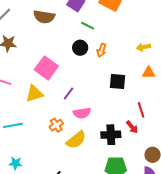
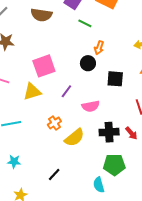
black circle: (80, 48) -> (88, 63), moved
pink square: (46, 68) -> (44, 66), turned 35
pink semicircle: (82, 113) -> (91, 106), moved
red arrow: (132, 127) -> (131, 133), moved

